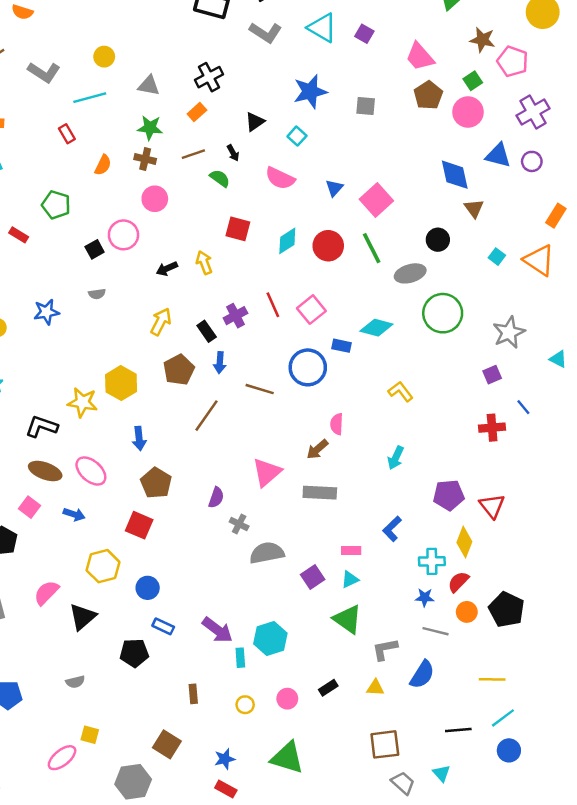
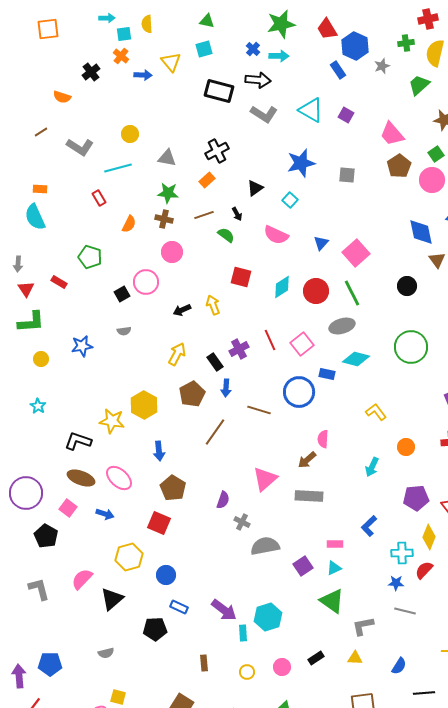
gray ellipse: (410, 273) -> (342, 326), moved
orange circle: (467, 612) -> (406, 447), moved
blue semicircle: (422, 675) -> (399, 666), moved, size x0.7

